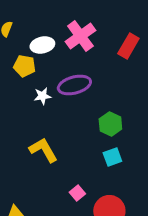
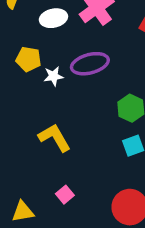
yellow pentagon: (24, 66) -> (28, 59), moved
pink square: (77, 193) -> (65, 195), moved

